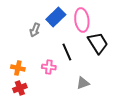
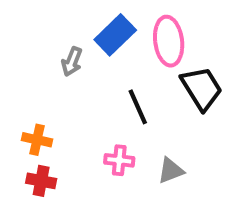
pink cross: (49, 67) -> (119, 160), moved
red cross: (20, 88) -> (41, 181), turned 32

